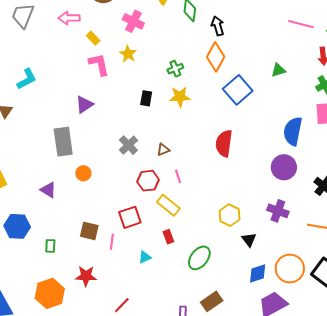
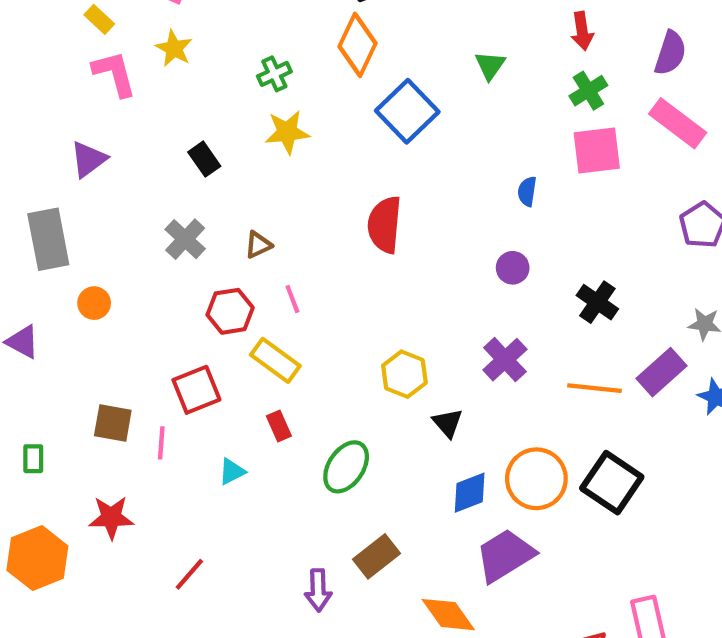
green triangle: (278, 70) -> (490, 65), turned -35
black rectangle: (146, 98) -> (204, 159), moved, turned -42
blue semicircle: (293, 131) -> (527, 191), size x0.5
purple circle: (284, 167) -> (513, 268), size x0.6
purple cross: (278, 211) -> (505, 360), turned 30

